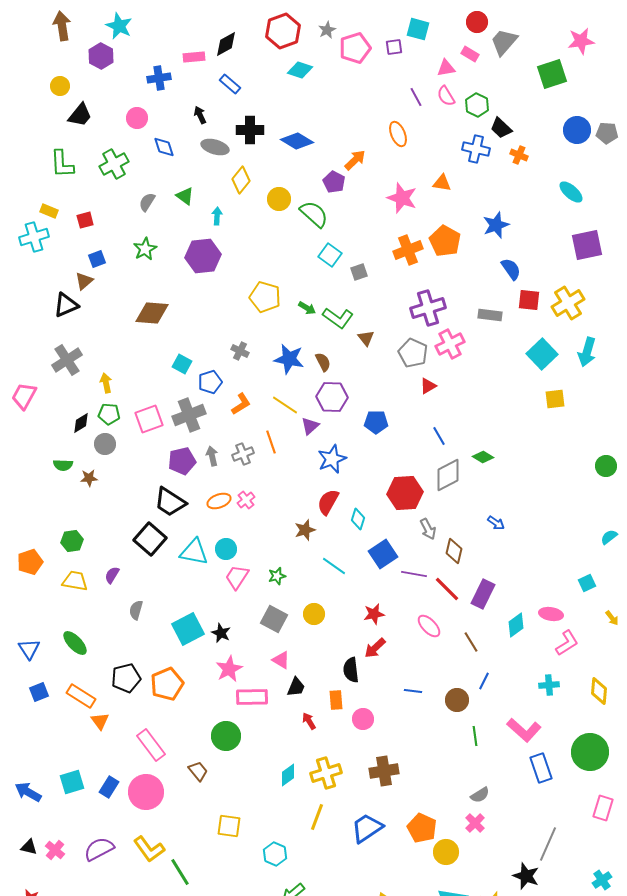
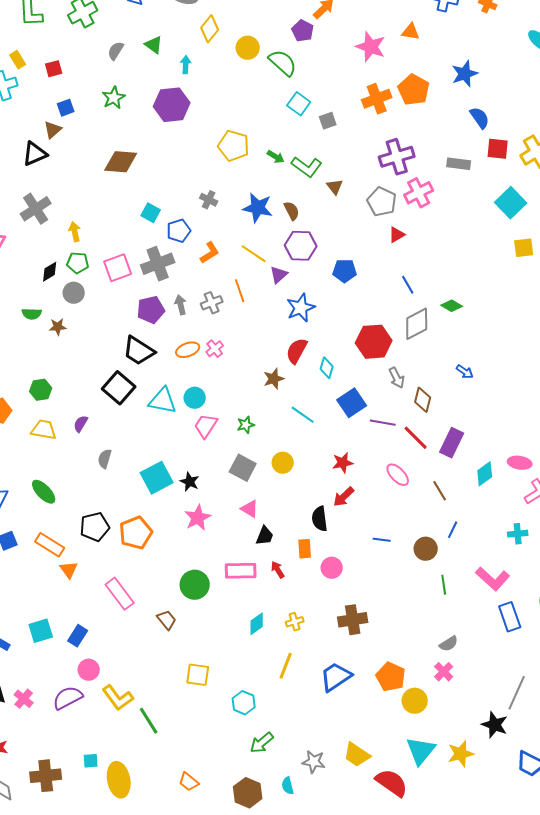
yellow rectangle: (49, 211) -> (18, 60), turned 36
pink rectangle: (252, 697) -> (241, 571), moved
yellow cross: (326, 773) -> (295, 622), size x0.6
pink circle: (146, 792) -> (89, 670), moved, size x0.6

